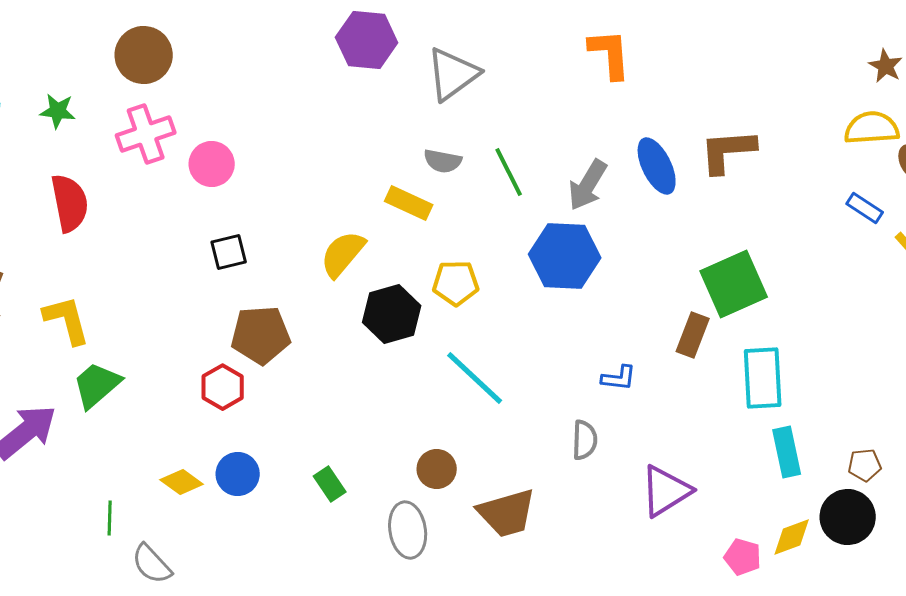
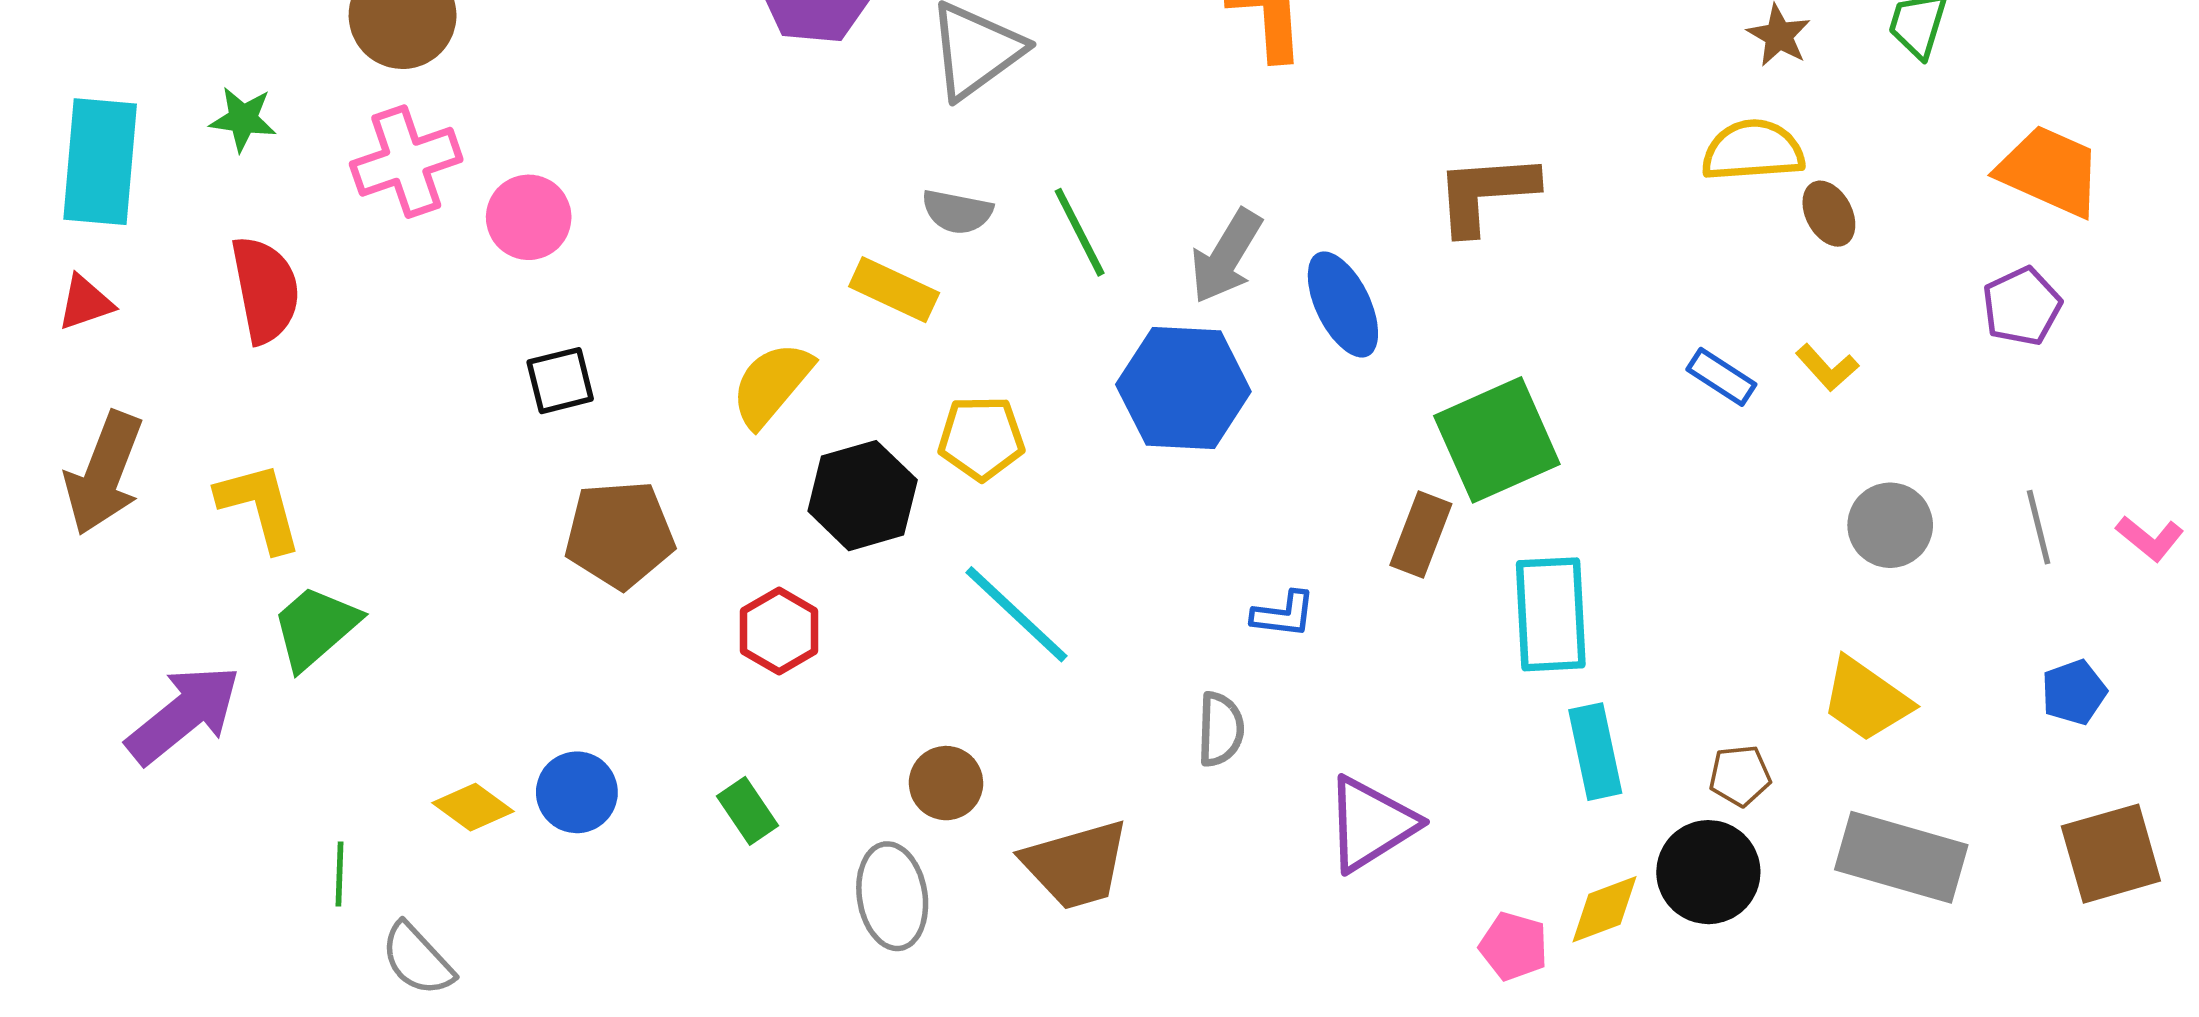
blue ellipse: (657, 166) -> (1343, 304), moved
blue rectangle: (865, 208) -> (1721, 377), moved
red hexagon: (223, 387) -> (779, 631), moved

